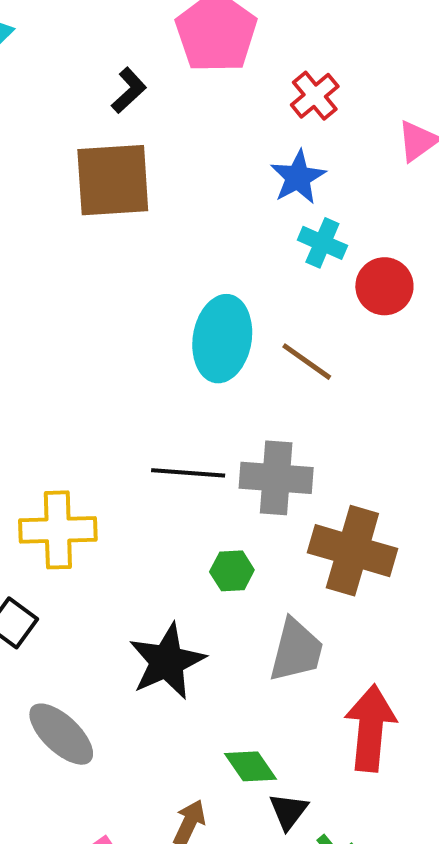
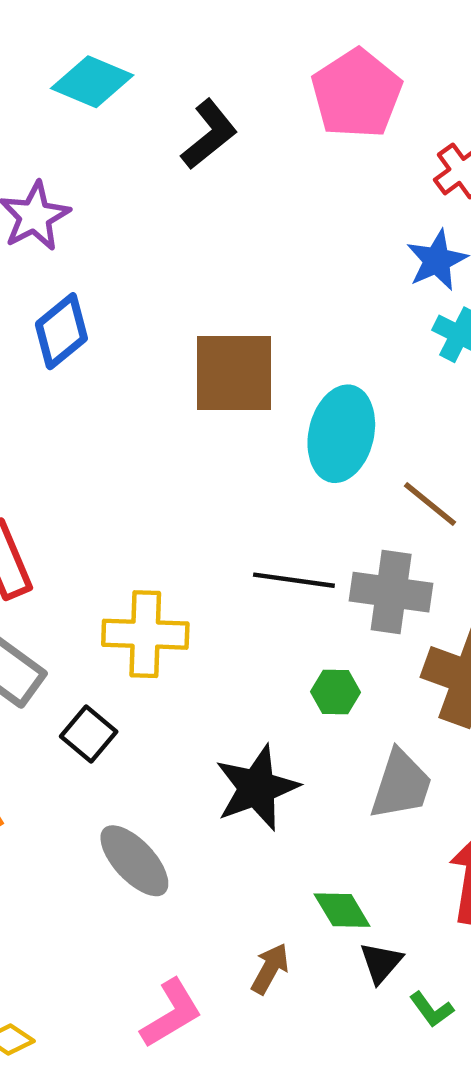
black L-shape: (129, 90) -> (209, 134), moved, size x1.4
brown square: (113, 180) -> (234, 373), moved
brown line: (307, 362) -> (430, 504), moved

